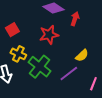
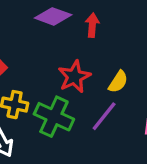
red star: (49, 35) -> (74, 77), moved

